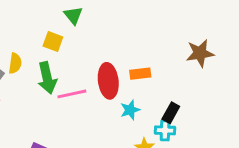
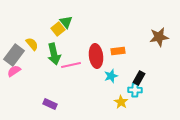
green triangle: (73, 15) -> (66, 22), moved
yellow square: (53, 42) -> (58, 29), turned 32
yellow semicircle: (15, 63) -> (32, 44), turned -48

